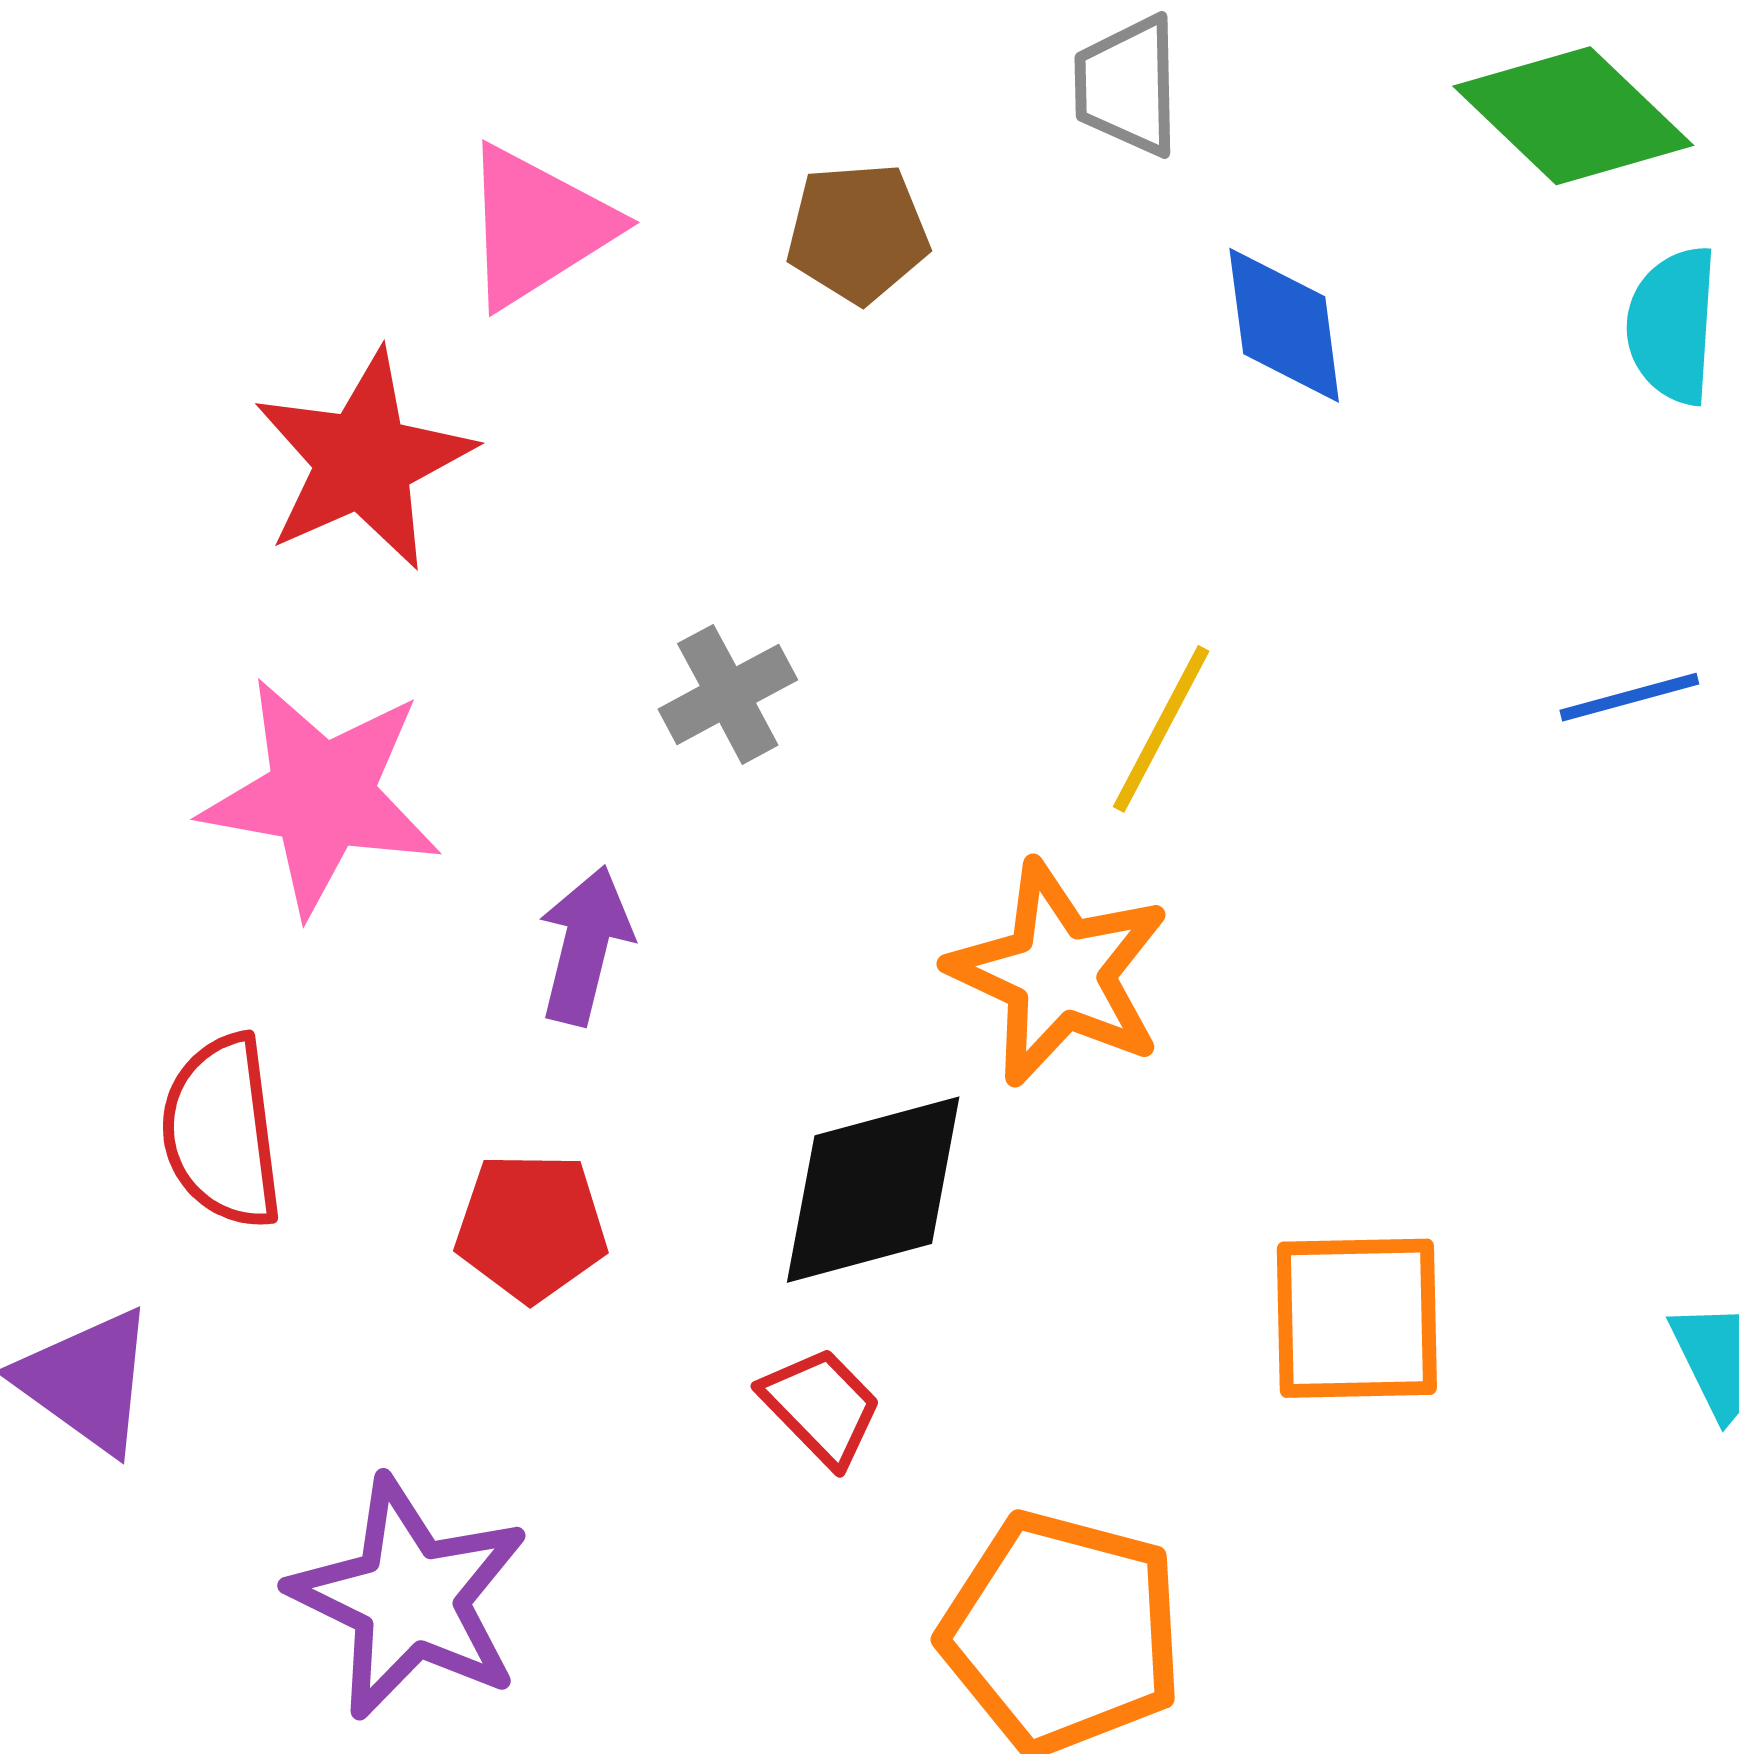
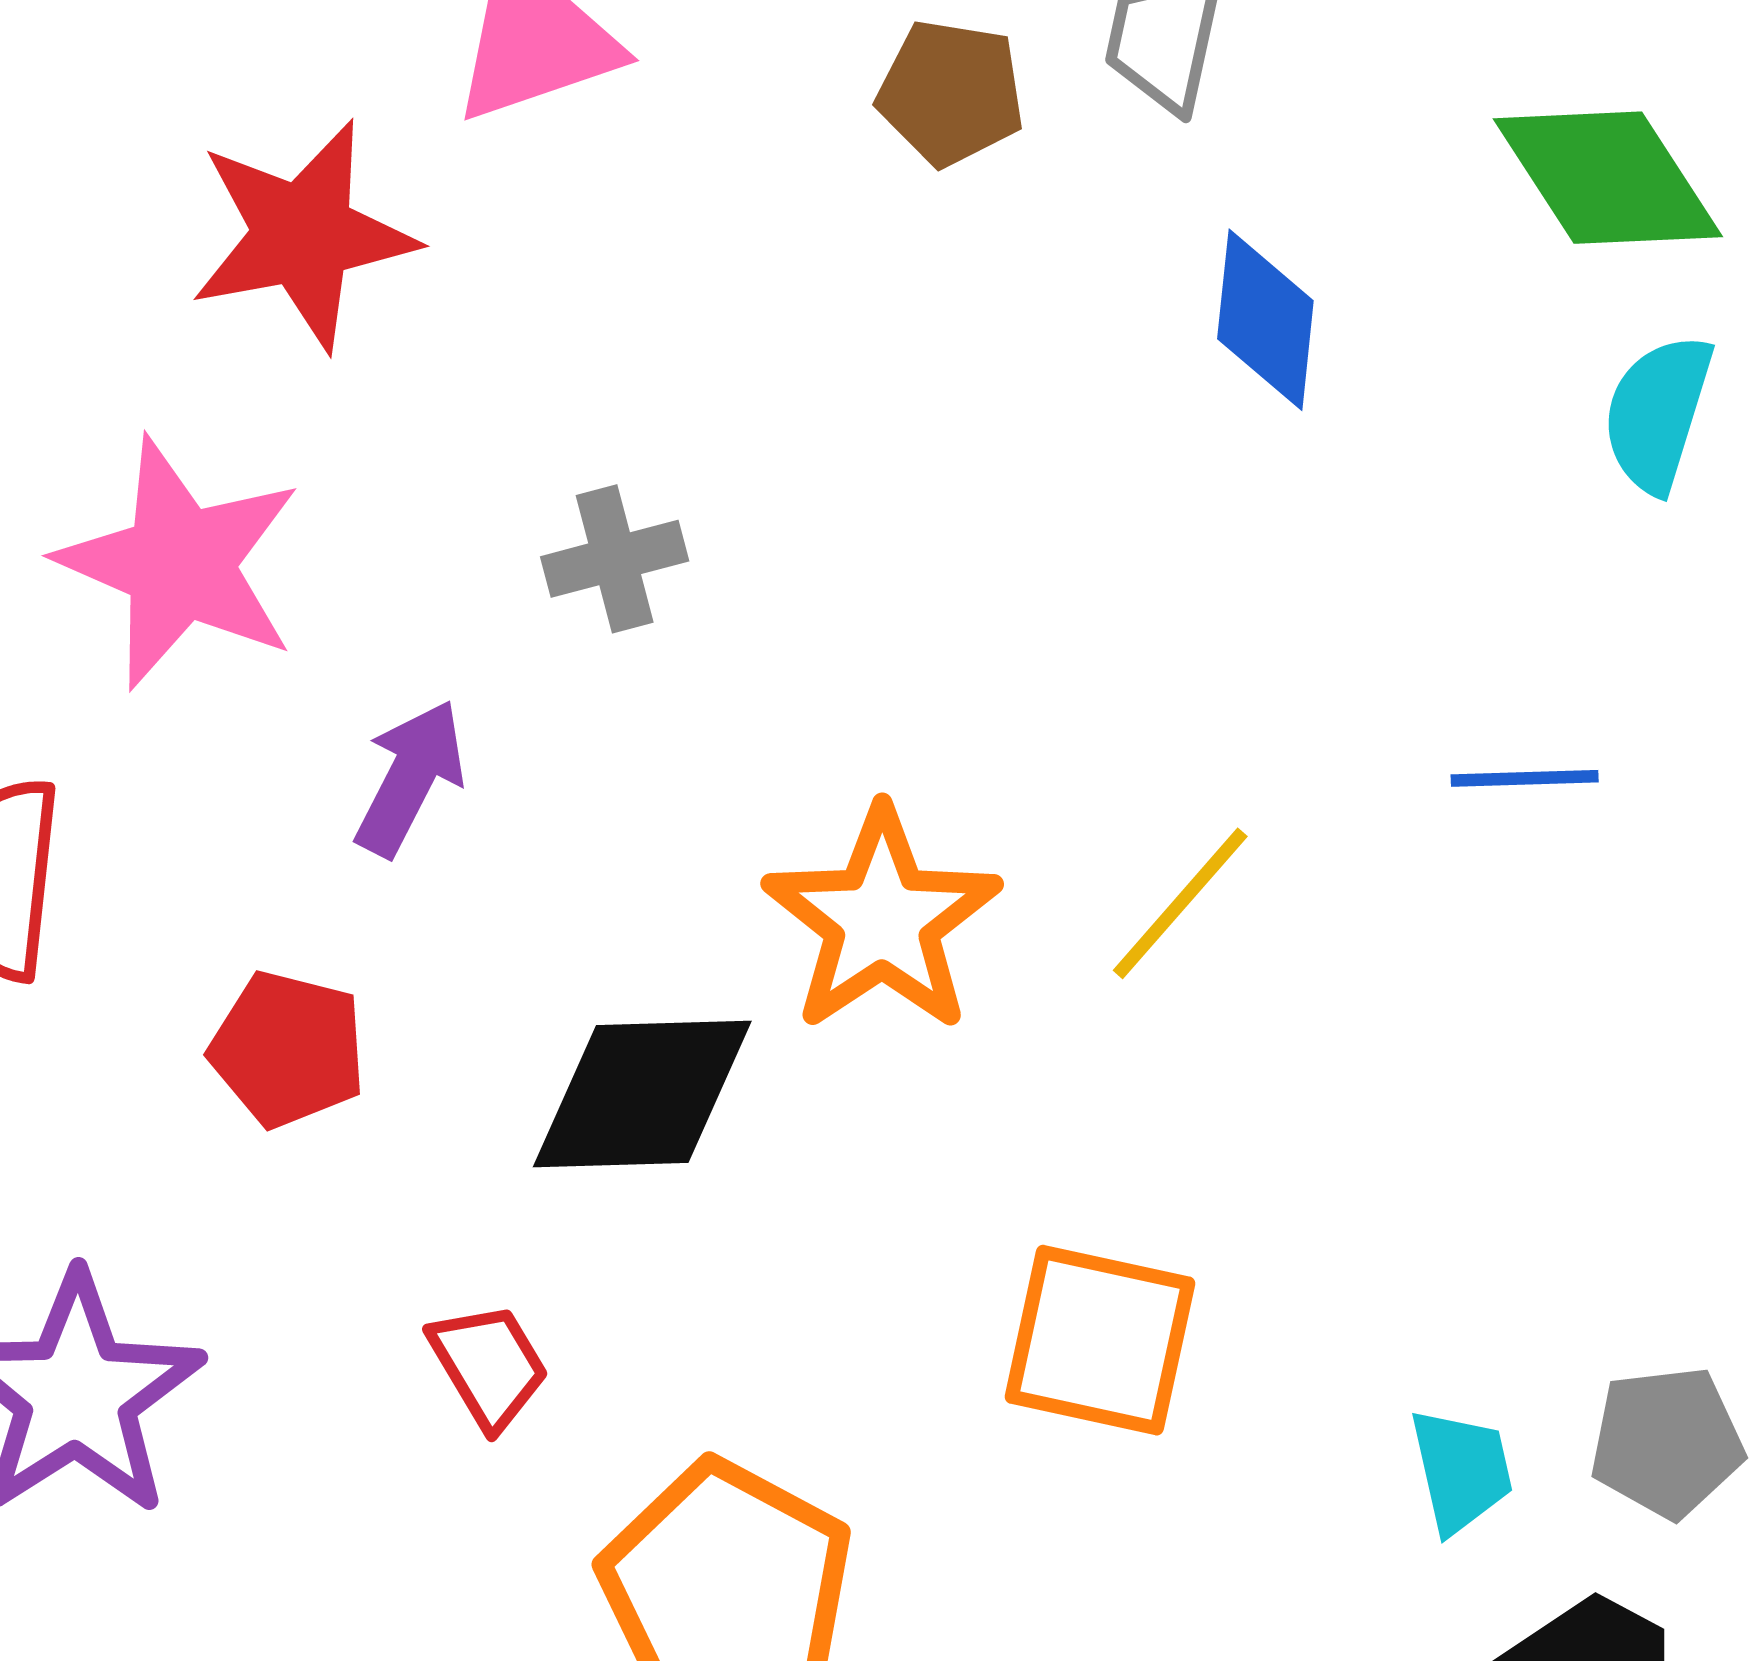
brown pentagon: (858, 233) -> (951, 93), moved
yellow line: (1161, 729) -> (1180, 903), moved
red trapezoid: (821, 1407) -> (489, 1365), moved

